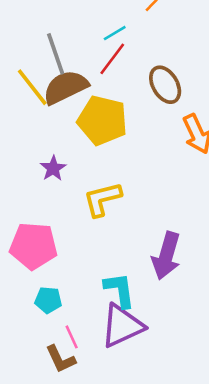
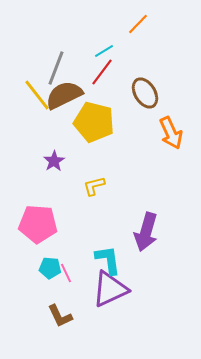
gray line: (56, 54) -> (56, 68), turned 40
yellow L-shape: (102, 199) -> (94, 186), size x0.7
pink line: (72, 337) -> (66, 273), moved

